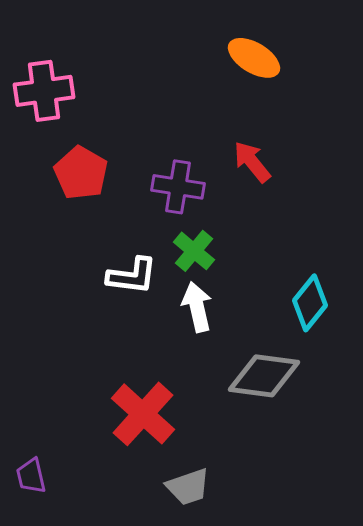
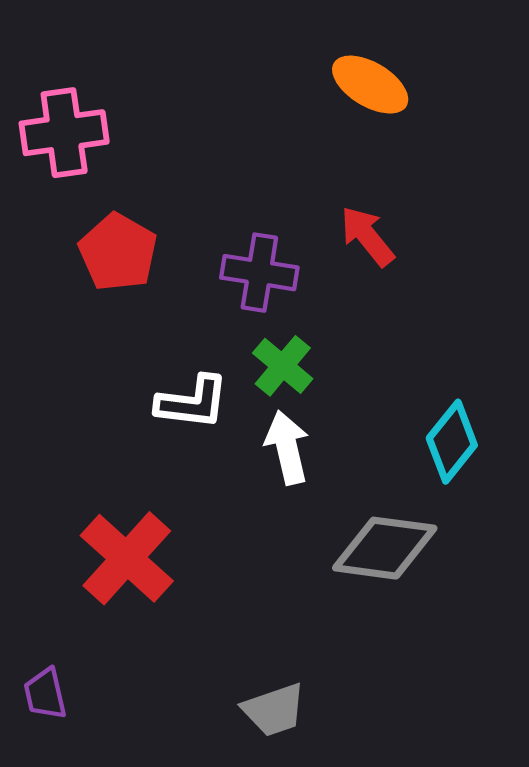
red cross: (143, 414) -> (127, 558), moved

